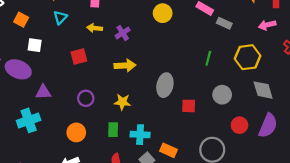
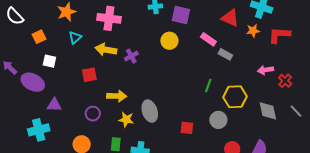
orange square: (21, 20) -> (39, 37), turned 32
pink arrow: (267, 25) -> (265, 70), moved
yellow arrow: (95, 28) -> (106, 50), size x1.5
yellow hexagon: (248, 57) -> (235, 97), moved
yellow arrow: (125, 65) -> (117, 96), moved
gray ellipse: (165, 85) -> (150, 111), moved, turned -35
gray diamond: (263, 90) -> (268, 111), moved

